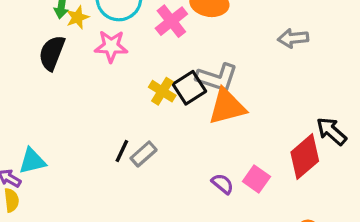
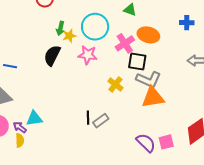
black square: (189, 88) -> (137, 62), moved, turned 36
black line: (122, 151) -> (88, 118), turned -32
pink square: (256, 179) -> (166, 142), turned 35
purple semicircle: (223, 184) -> (146, 143), size x1.5

